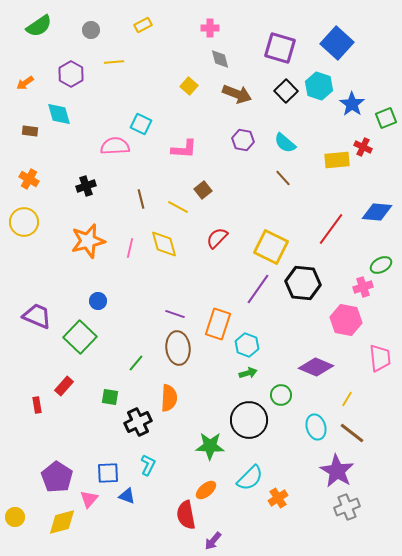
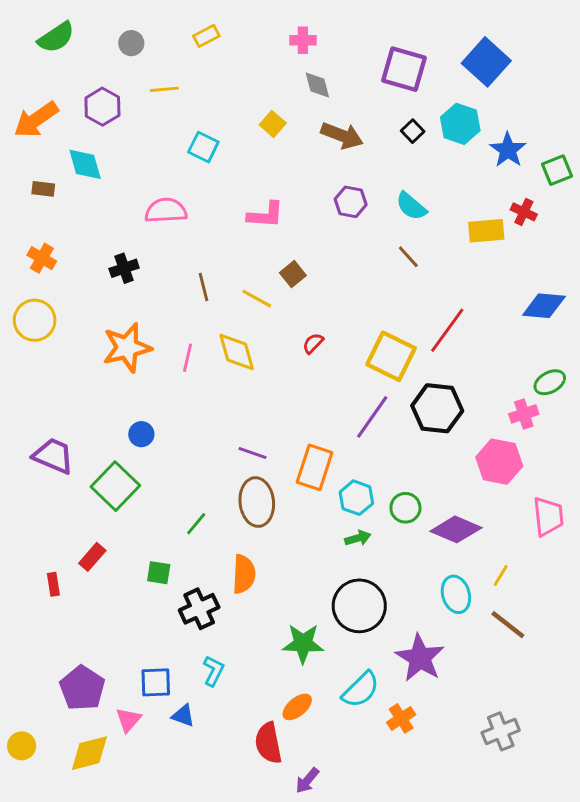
orange arrow: (25, 83) -> (36, 120), size x1.8
black square: (286, 91) -> (413, 131), size x0.7
cyan square: (141, 124) -> (203, 147), moved
red line: (331, 229) -> (447, 330), moved
red semicircle: (217, 238) -> (313, 343), size x0.7
green circle: (281, 395) -> (405, 508), moved
cyan ellipse: (316, 427) -> (456, 594), moved
purple star: (337, 471) -> (420, 658), moved

